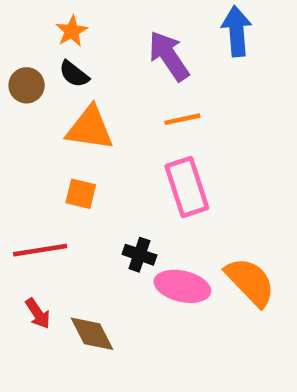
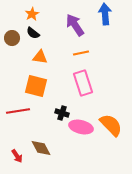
orange triangle: (90, 128) -> (40, 57), size x0.7
orange square: (81, 194) -> (36, 86), size x1.6
red arrow: (38, 313) -> (17, 156), moved

